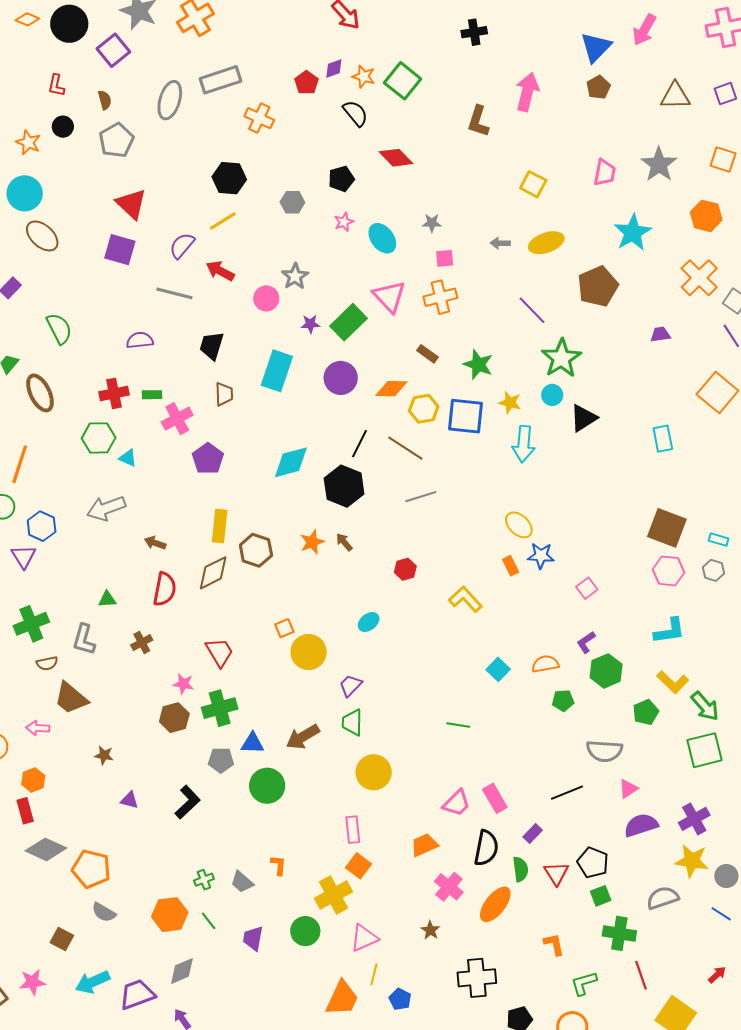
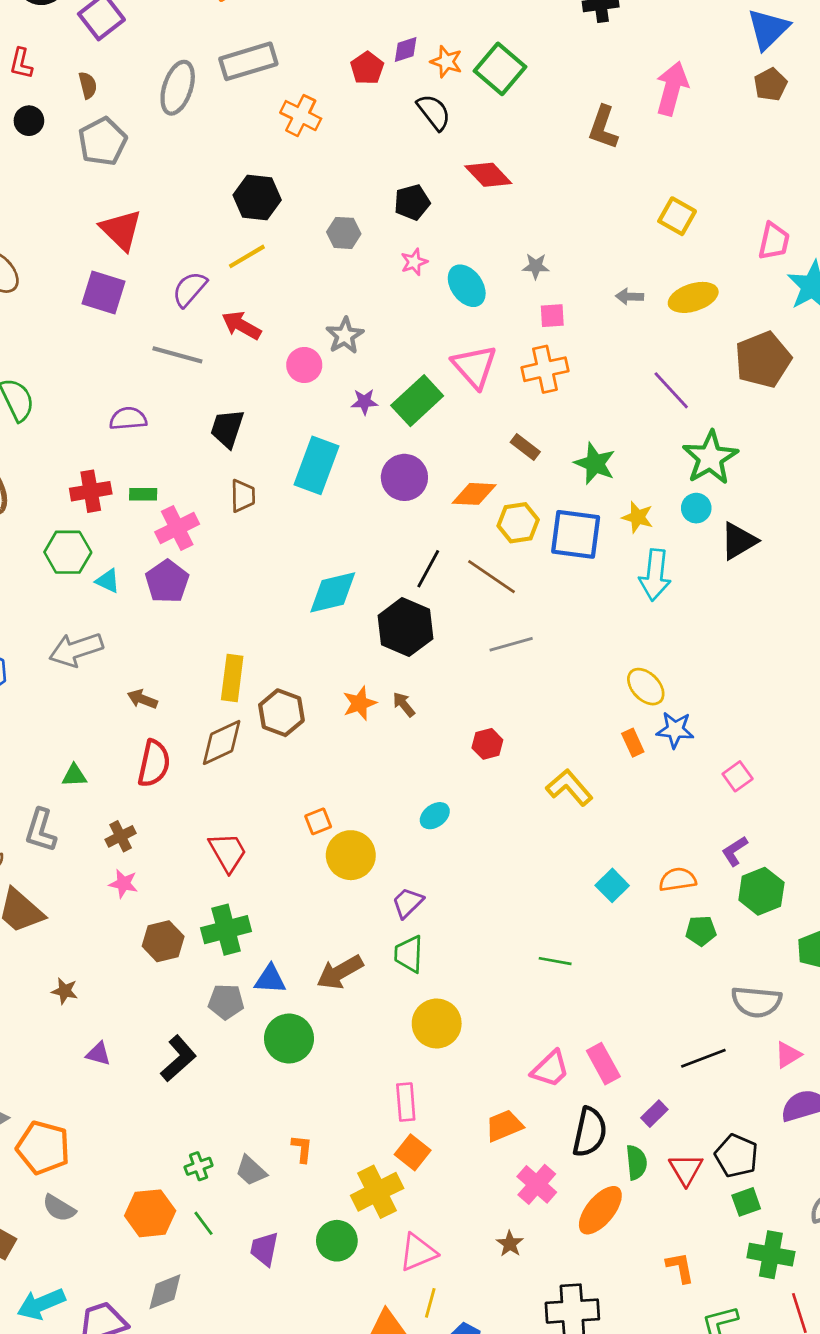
pink trapezoid: (605, 173) -> (774, 241), moved
purple pentagon: (208, 459) -> (167, 581), moved
pink star: (183, 684) -> (123, 884), moved

